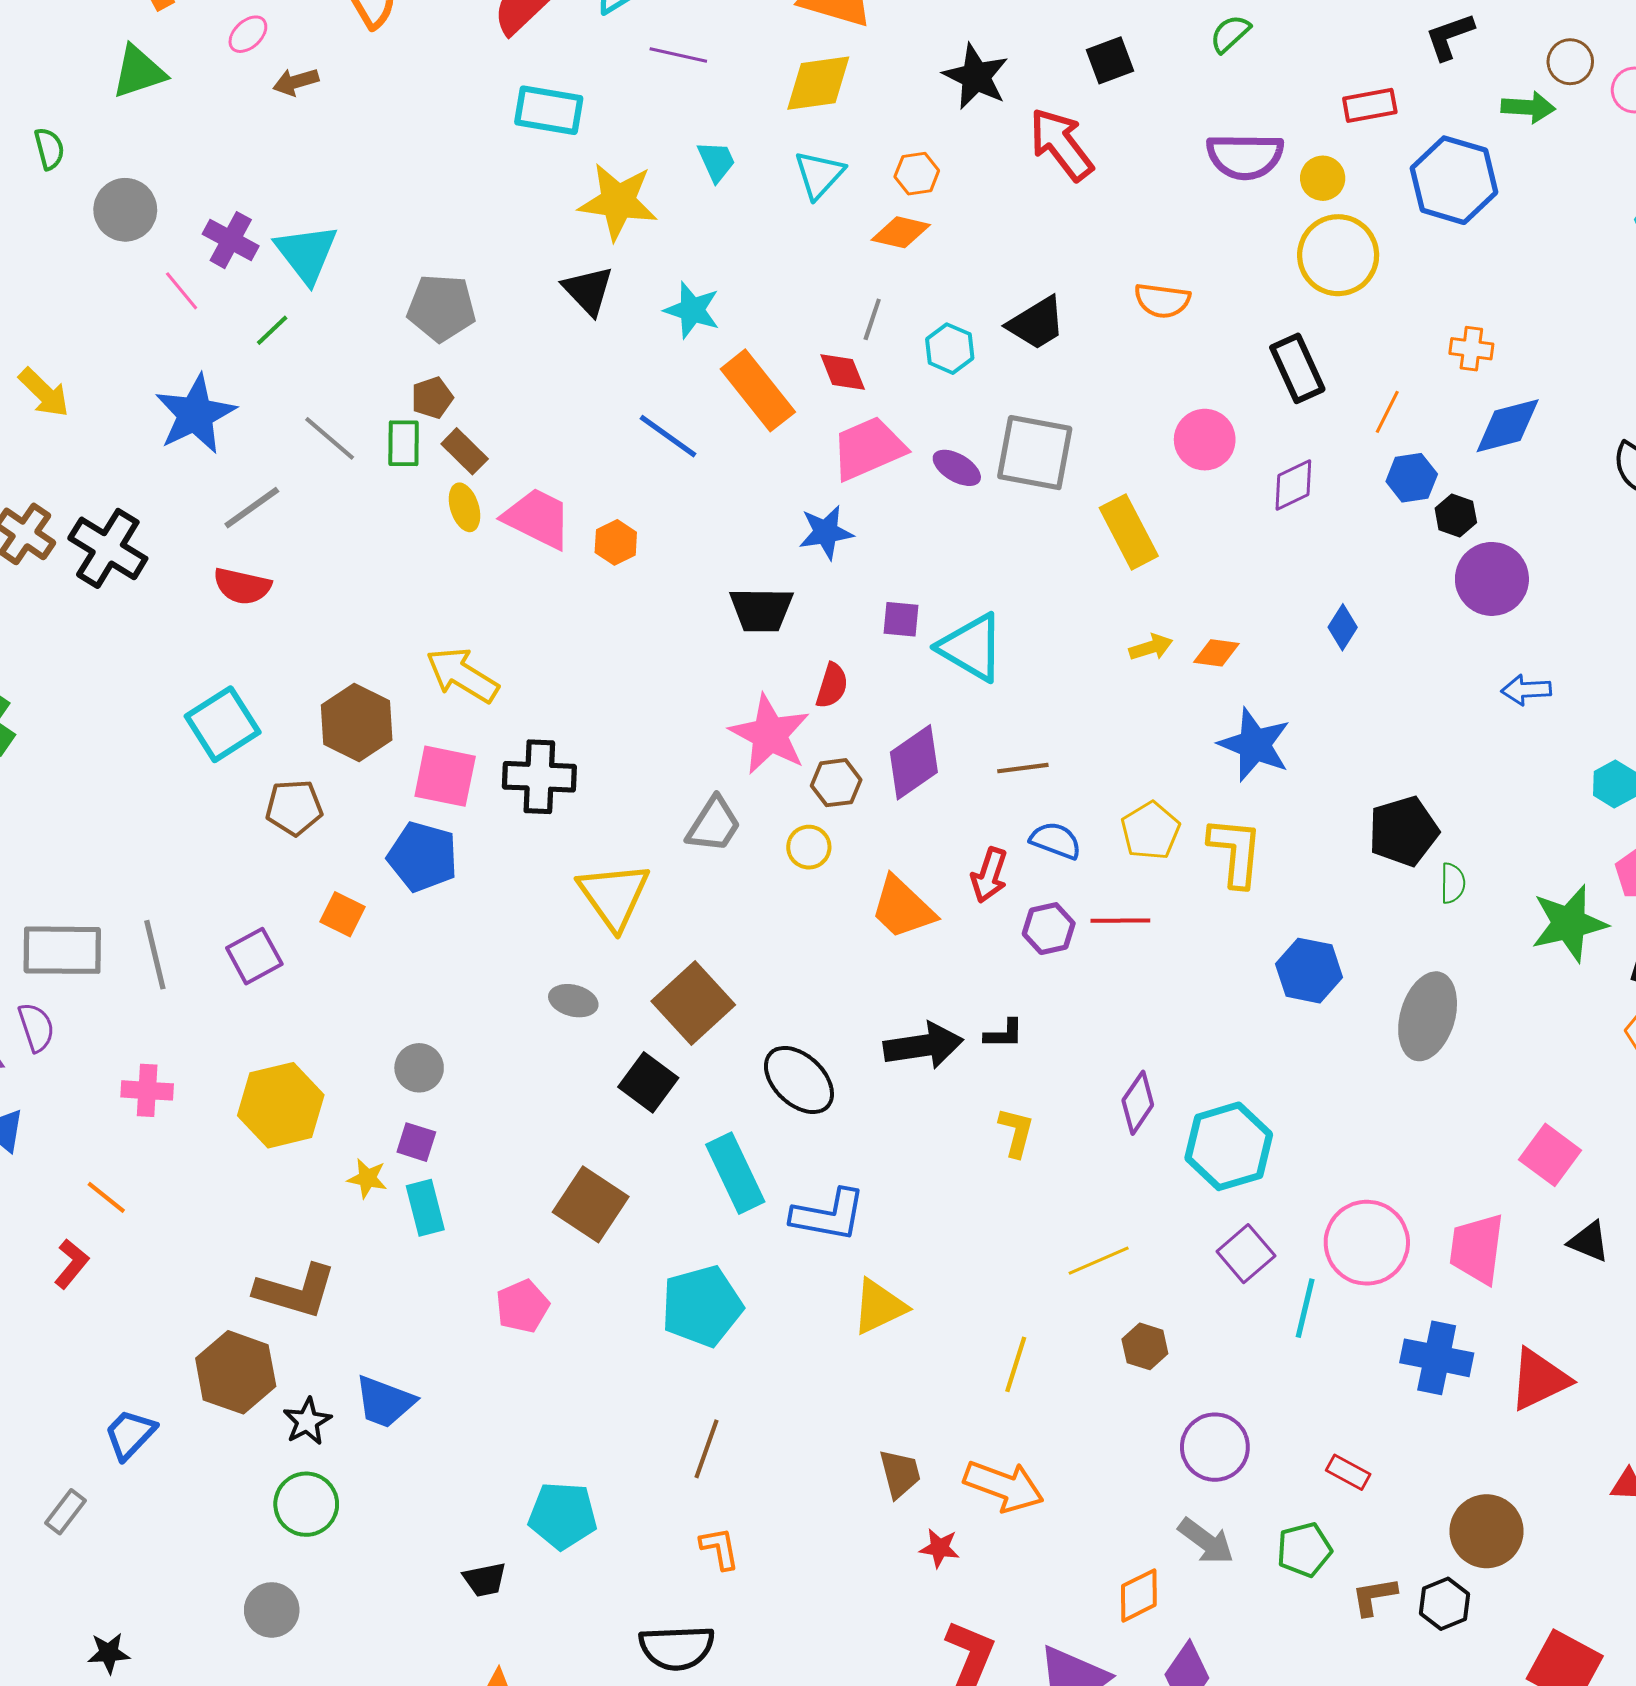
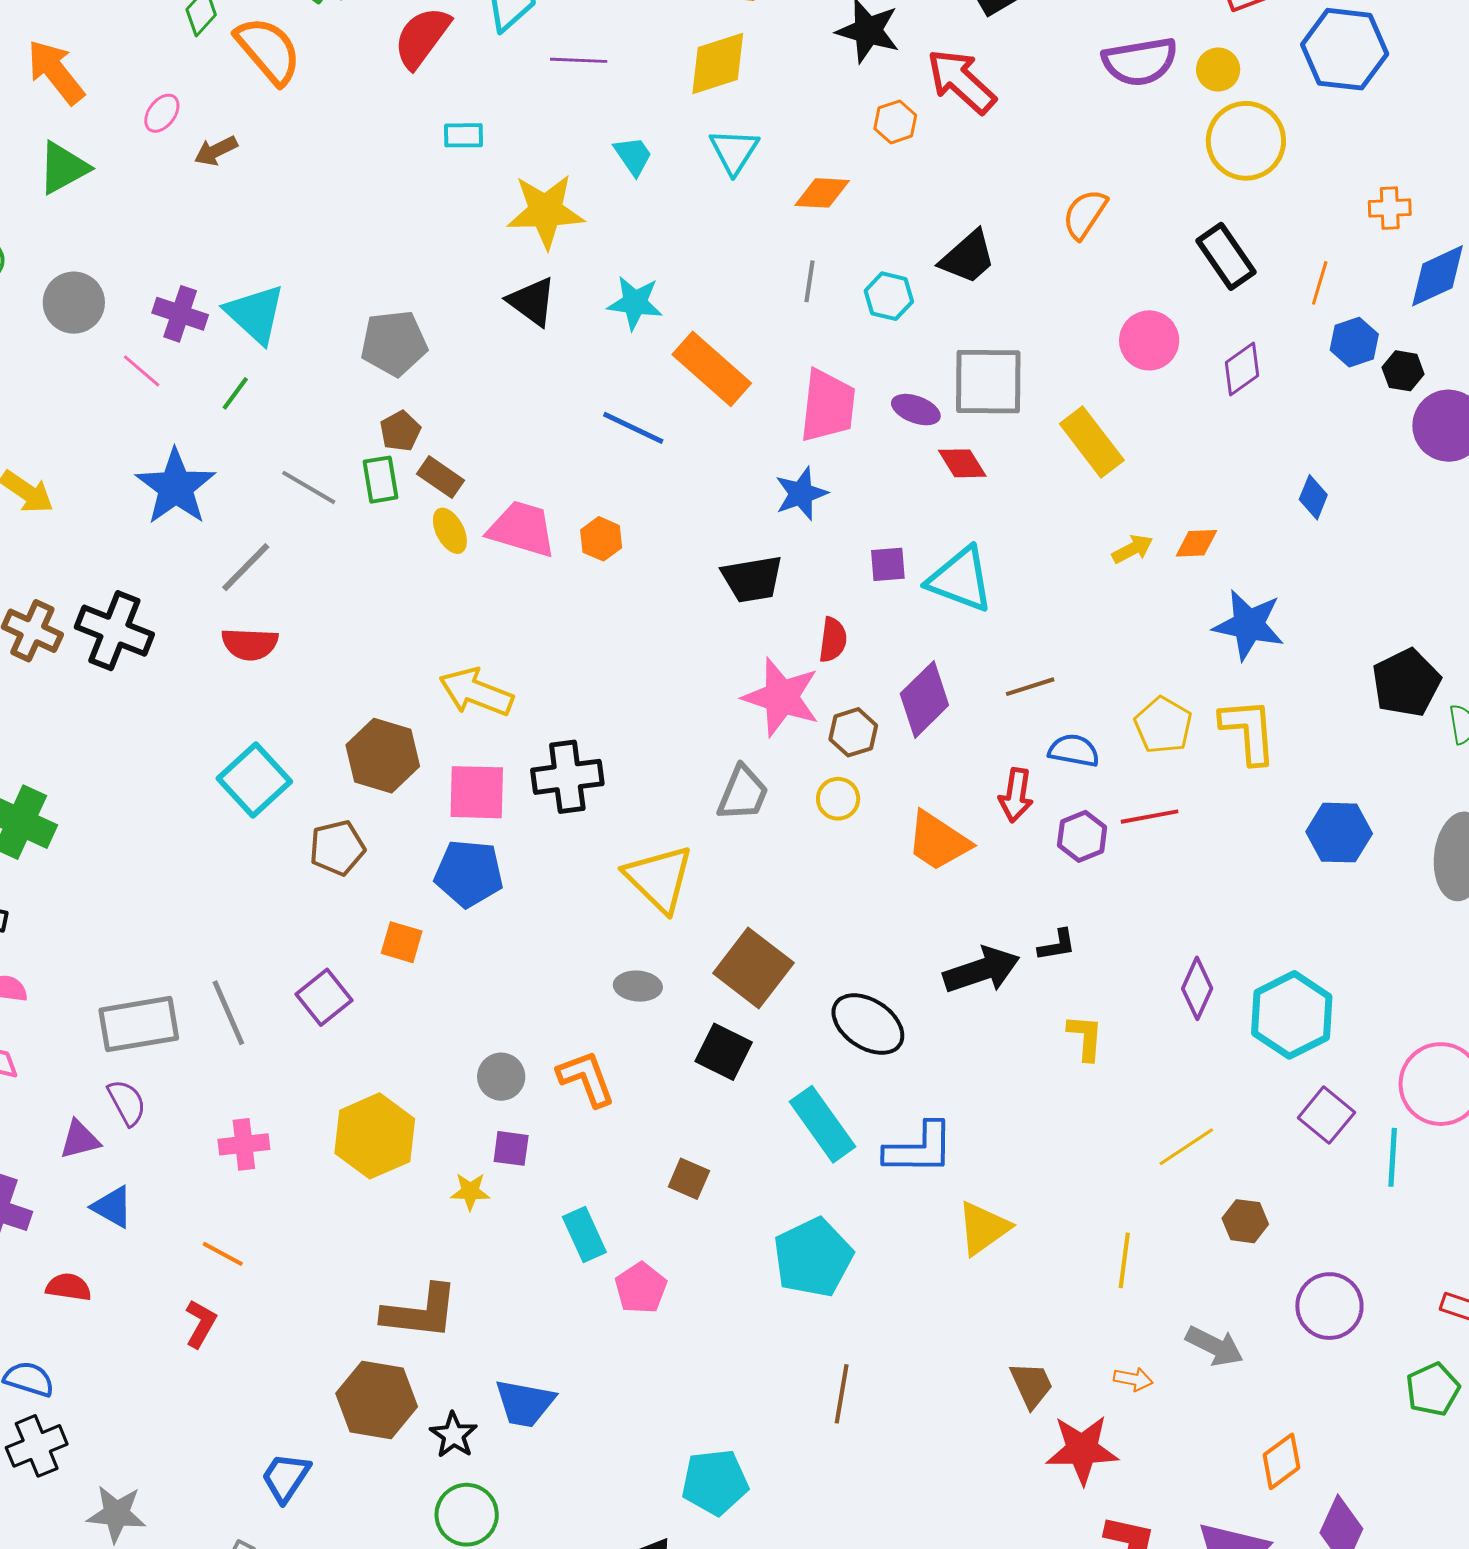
cyan rectangle: (549, 110) -> (464, 135), size x0.6
orange hexagon: (917, 174) -> (895, 122), moved
orange semicircle: (1162, 300) -> (1085, 214), turned 126
red diamond: (843, 372) -> (962, 463), moved
pink trapezoid: (868, 448) -> (828, 406), turned 130
brown square: (591, 1204) -> (689, 1179), size x0.6
cyan rectangle: (425, 1208) -> (584, 1235), moved
orange arrow: (1004, 1486) -> (1133, 1379), size x0.5
gray arrow: (1206, 1541) -> (1214, 1346), moved
orange L-shape: (720, 1548) -> (586, 1078), moved, size x1.4
red star: (940, 1548) -> (1082, 1450), size x1.8

